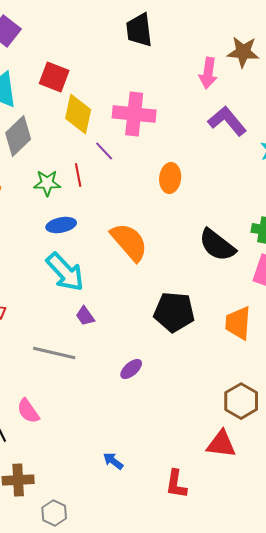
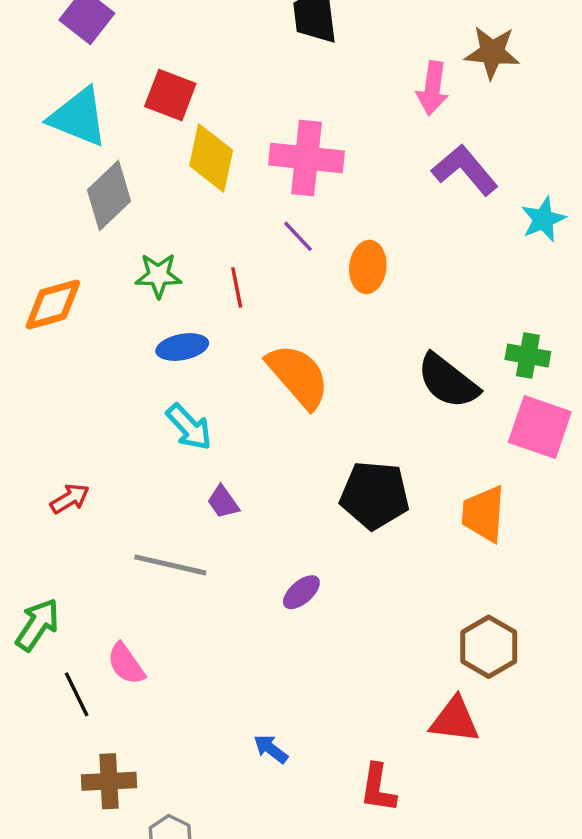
purple line: (104, 151) -> (298, 236), moved
red line: (78, 175) -> (237, 287), moved
cyan arrow: (65, 272) -> (189, 427), size x0.7

